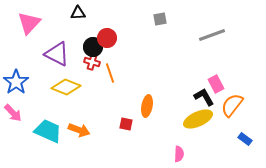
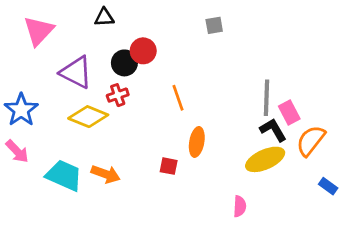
gray line: (212, 35) -> (266, 98), moved, turned -68
red cross: (92, 62) -> (118, 95), moved, turned -35
orange line: (110, 73) -> (178, 98), moved

